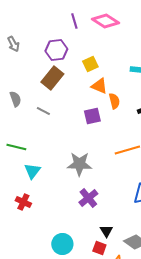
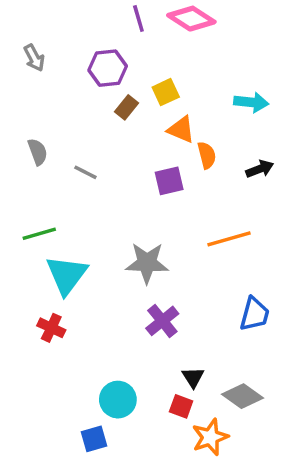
brown rectangle: (52, 78) -> (126, 107), moved, size x0.6
green line: (16, 147) -> (39, 234), turned -30
cyan triangle: (32, 171) -> (67, 275), size x1.5

